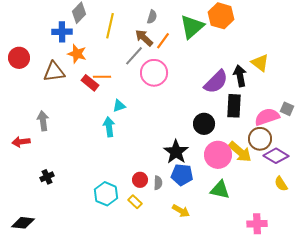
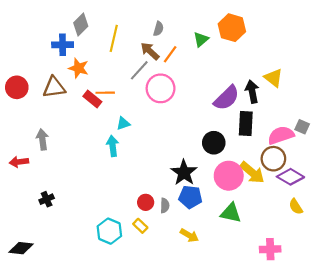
green triangle: (192, 27) -> (201, 39), size x0.6
red circle: (19, 58) -> (17, 87), moved
cyan hexagon: (106, 194) -> (109, 231), moved

